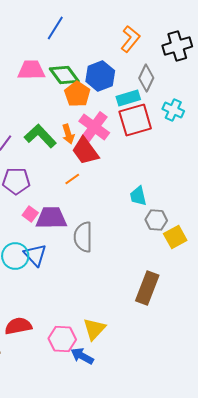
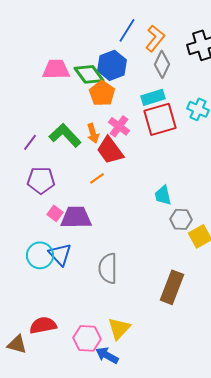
blue line: (55, 28) -> (127, 30), moved
blue hexagon: (100, 76) -> (112, 65), moved
gray diamond: (146, 78) -> (162, 64), moved
pink cross: (94, 127) -> (119, 126), size x0.7
gray semicircle: (83, 237) -> (108, 268), moved

